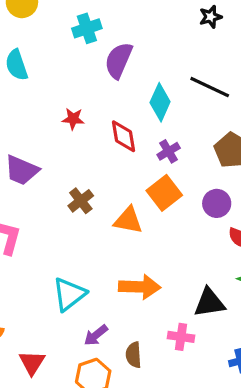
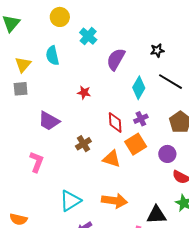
black star: (211, 17) -> (157, 50), moved
cyan cross: (87, 28) -> (88, 36), moved, turned -36
red diamond: (123, 136) -> (115, 122), moved

